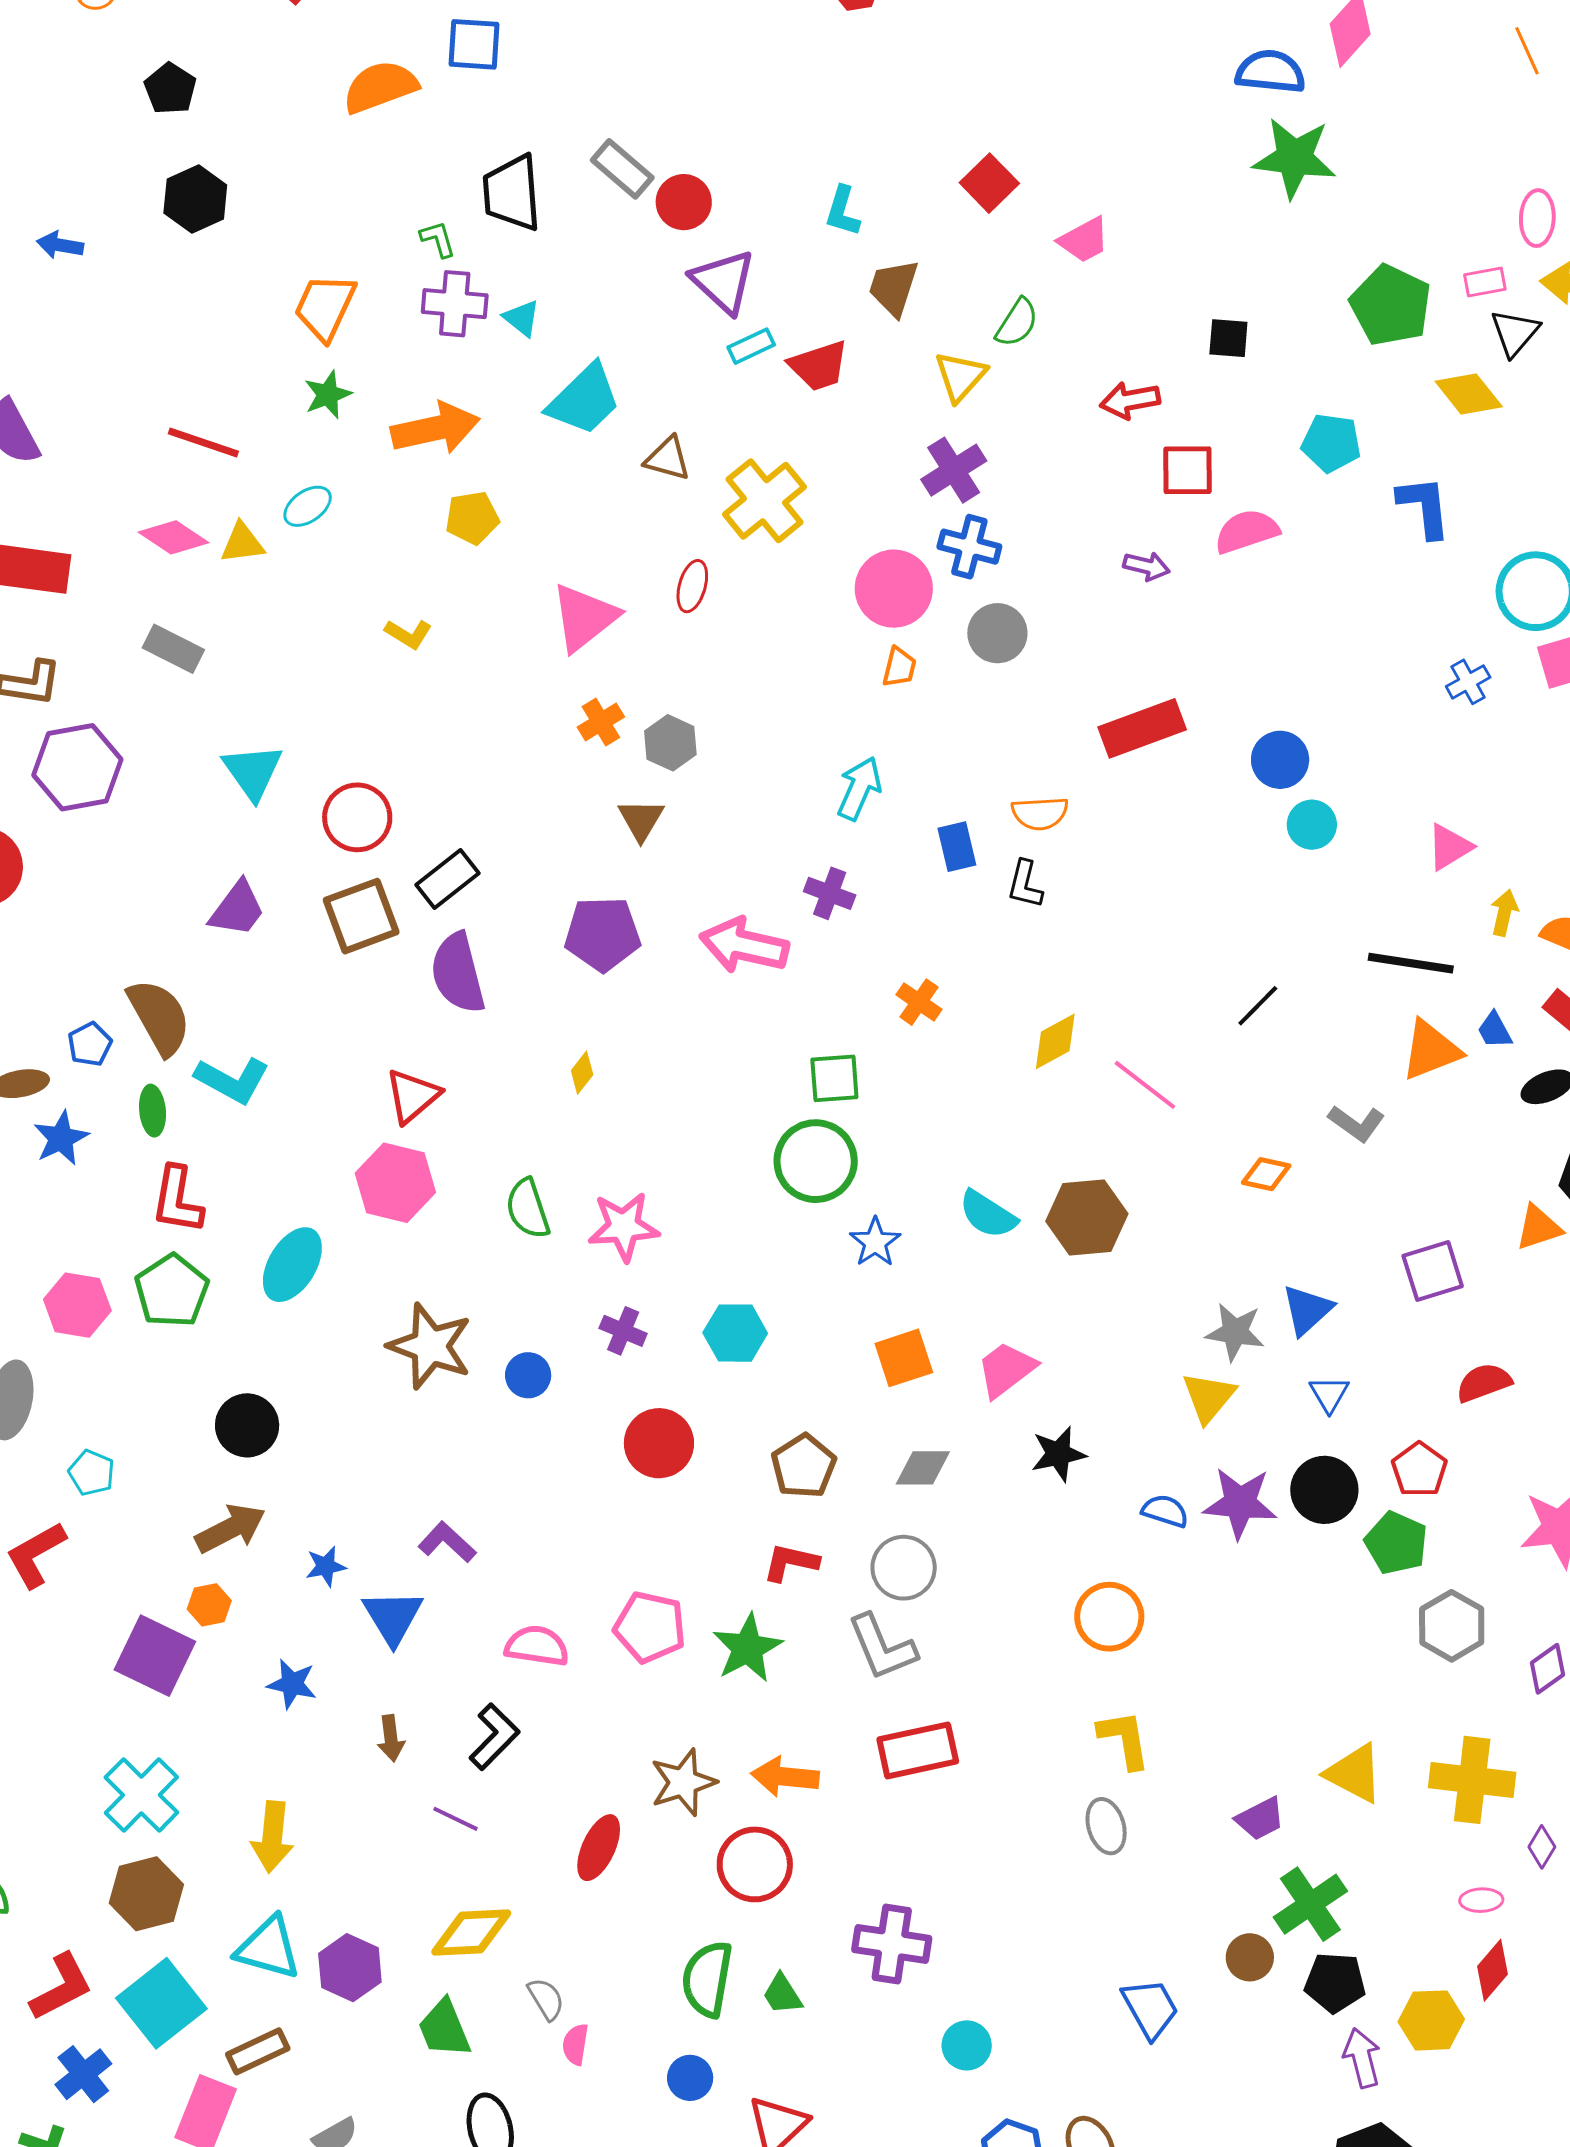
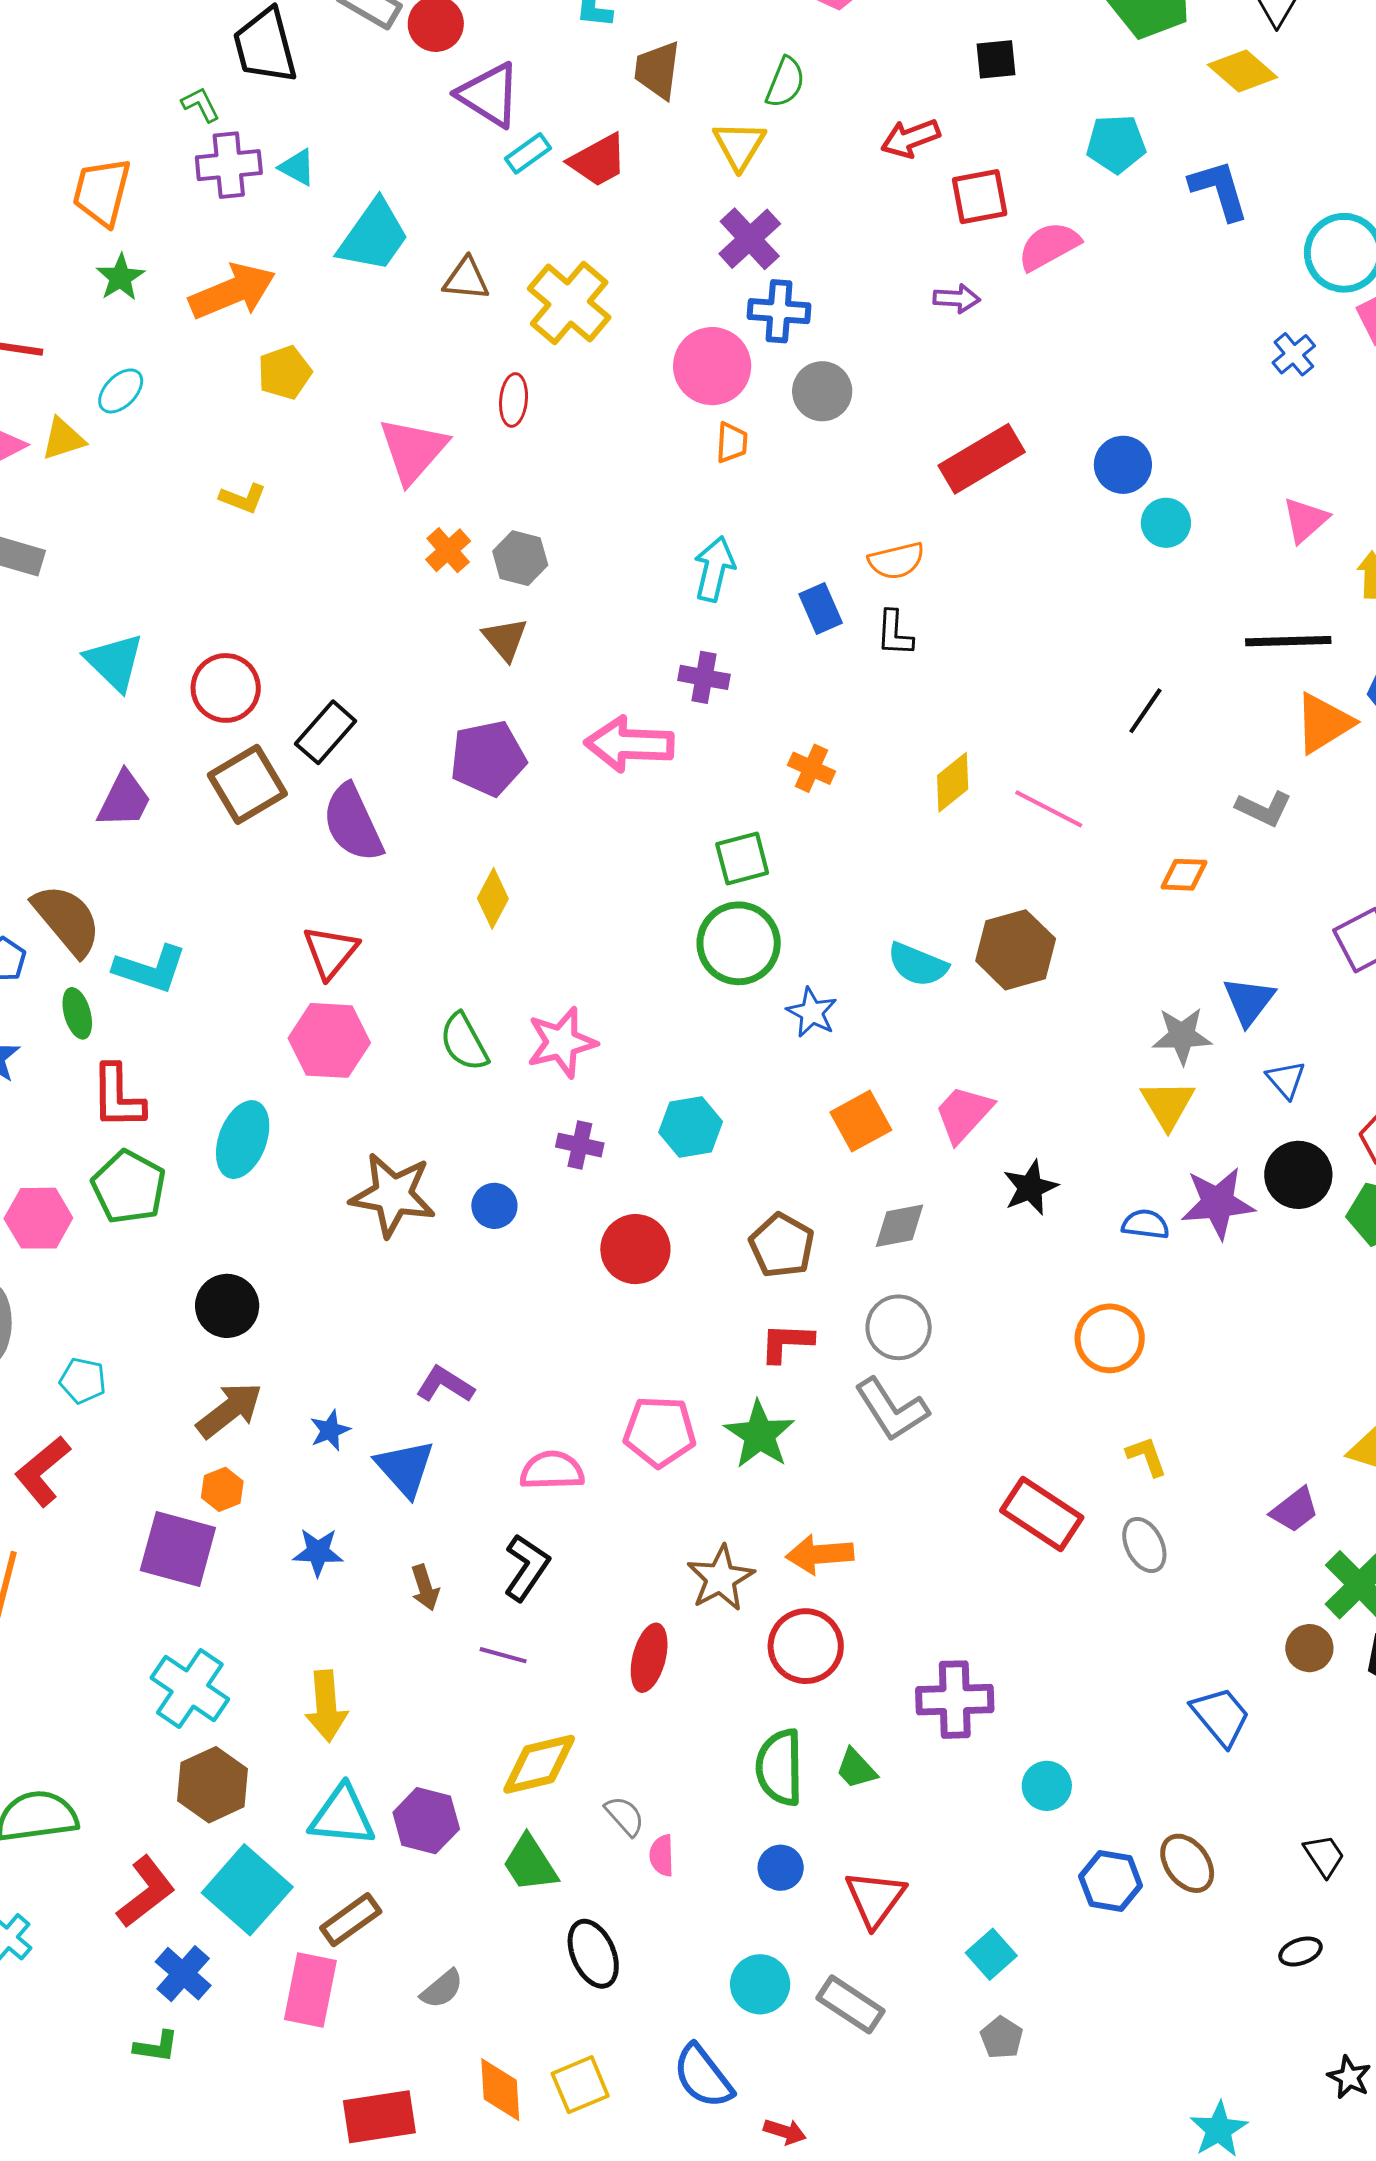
yellow diamond: (582, 1073) -> (493, 898), size x1.4
yellow L-shape: (1124, 1739) -> (1147, 1456), size x0.7
red rectangle: (918, 1750) -> (1042, 1514), moved, turned 56

